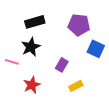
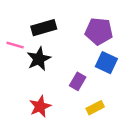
blue square: (96, 49) -> (106, 63), moved
pink line: (12, 62) -> (15, 45), moved

